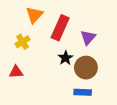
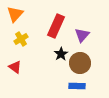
orange triangle: (34, 15) -> (15, 14), moved
red triangle: (16, 72) -> (15, 67), turned 40

